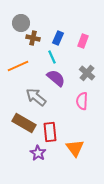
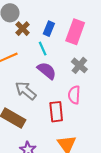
brown cross: (33, 38) -> (23, 29), turned 32
pink rectangle: (83, 41) -> (75, 32), size x1.6
red rectangle: (50, 132) -> (56, 112), moved

